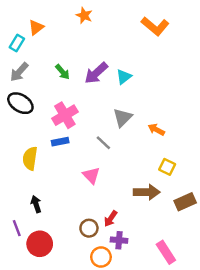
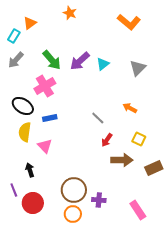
green arrow: (63, 72) -> (52, 60), size x1.5
black ellipse: (20, 103) -> (23, 106), moved
pink cross: (65, 115) -> (45, 86), moved
gray triangle: (123, 118) -> (138, 68), moved
gray line: (103, 143) -> (98, 118), moved
pink triangle: (91, 175) -> (45, 146), moved
red arrow: (111, 219) -> (107, 140), moved
brown circle: (89, 228) -> (74, 190), size x1.6
orange circle: (101, 257) -> (73, 214), moved

